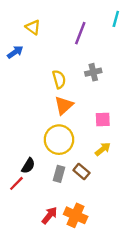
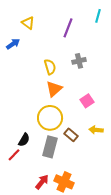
pink square: (103, 119) -> (87, 101), turned -32
yellow arrow: (103, 149) -> (96, 130), moved, turned -136
brown rectangle: (81, 172) -> (71, 135), moved
gray rectangle: (59, 174) -> (50, 147), size x1.5

